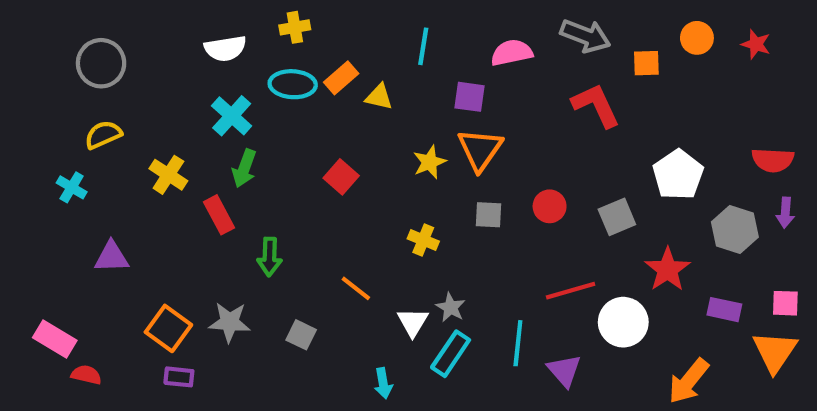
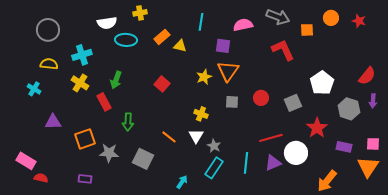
cyan ellipse: (293, 84) -> (126, 40), moved
cyan cross: (232, 116) -> (82, 55), moved, turned 30
yellow semicircle: (103, 135) -> (49, 64), turned 30
red semicircle: (773, 160) -> (367, 76), turned -54
white triangle: (413, 322) -> (196, 136), moved
orange square: (168, 328) -> (85, 139), moved, turned 35
gray square: (301, 335) -> (143, 159), size x1.5
purple triangle: (564, 371) -> (273, 163), moved, turned 48
cyan arrow: (383, 383) -> (182, 182), turned -136

